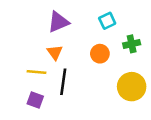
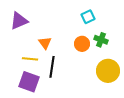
purple triangle: (58, 22) -> (19, 21), moved
green cross: (132, 44) -> (101, 40), moved, turned 32
purple square: (35, 100) -> (29, 82), size x1.5

